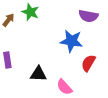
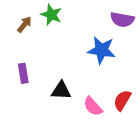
red semicircle: (88, 63) -> (122, 100), moved

